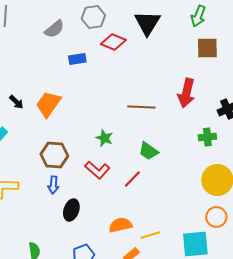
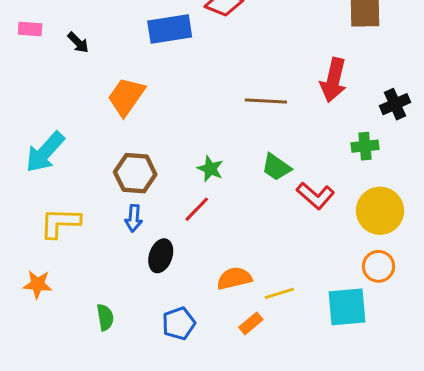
blue rectangle: (77, 59) -> (170, 29), size x1.6
black arrow: (16, 102) -> (78, 43), moved
green star: (104, 138) -> (210, 169), moved
red L-shape: (97, 170) -> (315, 196), moved
red line: (132, 179) -> (197, 209), moved

